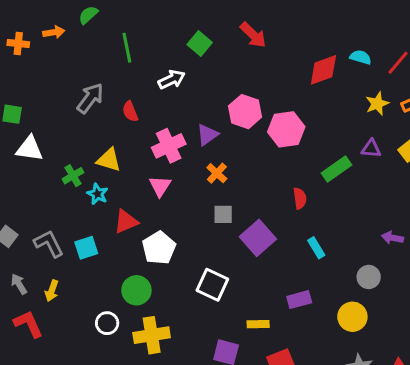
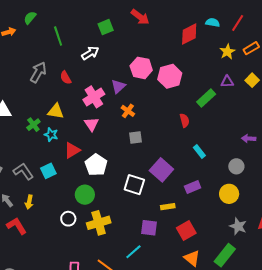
green square: (200, 43) -> (106, 27), turned 35
purple square: (258, 238) -> (161, 170), moved

